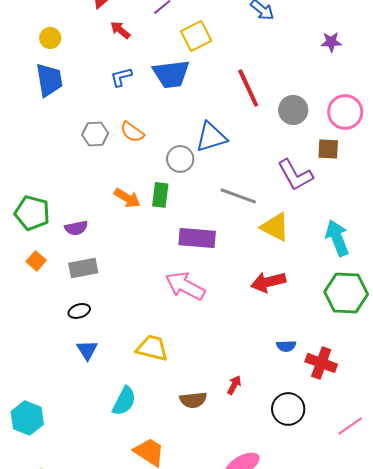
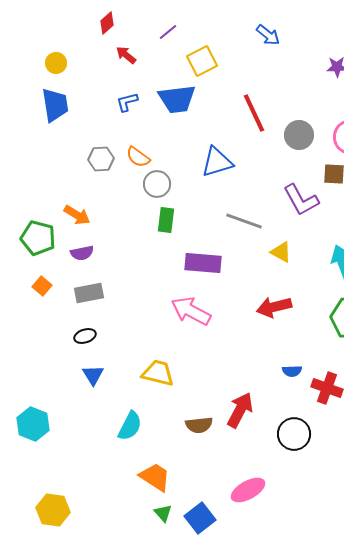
gray circle: (180, 159) -> (157, 184), moved
orange arrow: (127, 198) -> (77, 215), moved
yellow triangle: (275, 227) -> (281, 252), size x0.7
red arrow: (234, 385) -> (240, 410), size x1.8
cyan hexagon: (27, 418) -> (33, 424), moved

